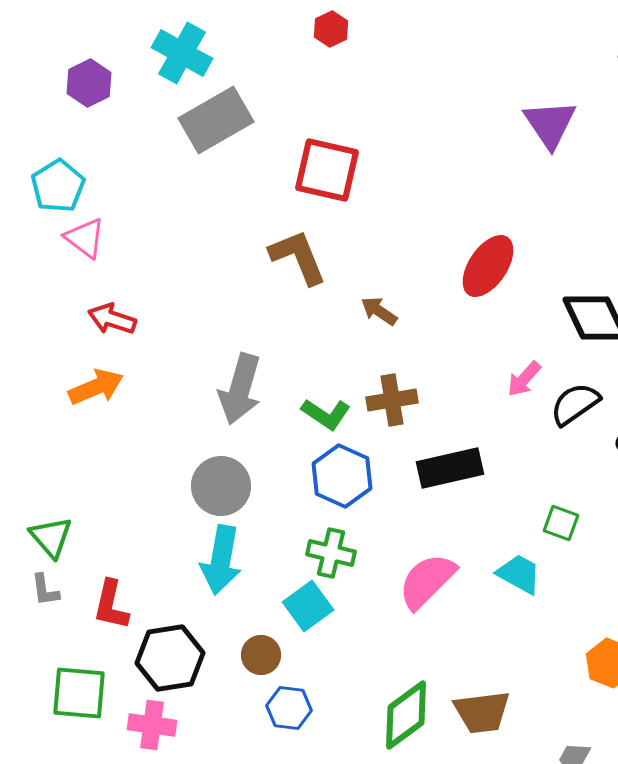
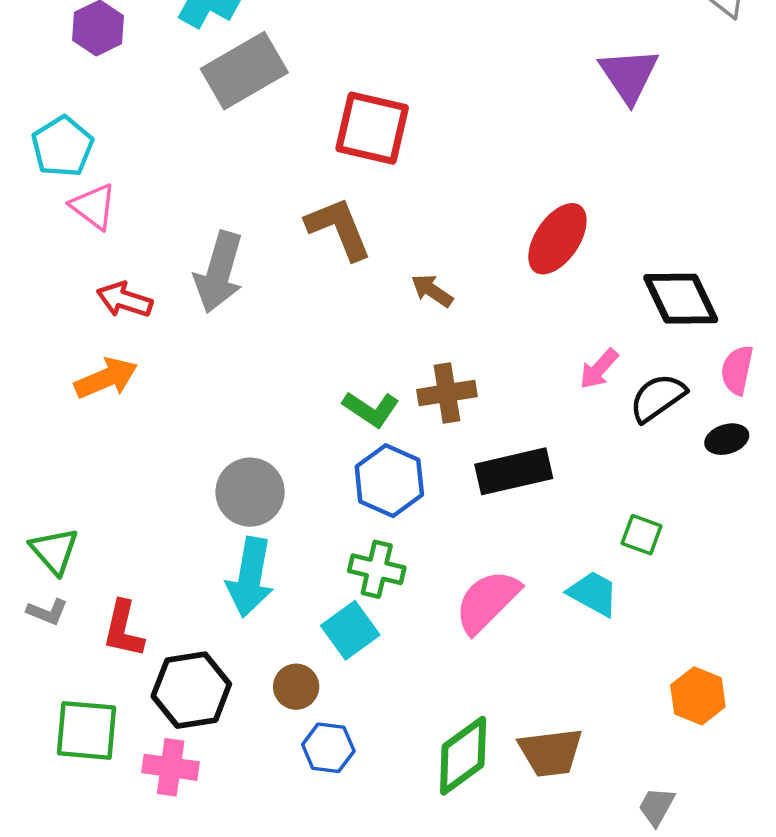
gray arrow: (240, 389) -> (219, 272), moved
gray L-shape: (45, 590) -> (47, 612), turned -60

